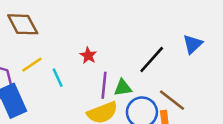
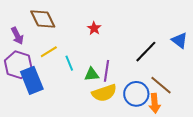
blue triangle: (193, 44) -> (180, 40), turned -42
red star: (88, 55) -> (94, 28), moved
green triangle: (123, 88) -> (92, 74), moved

